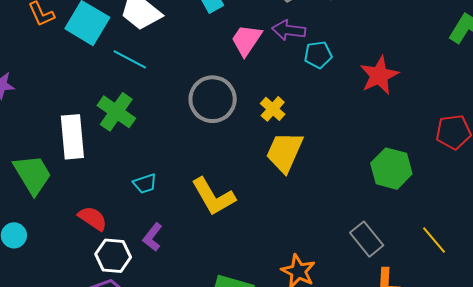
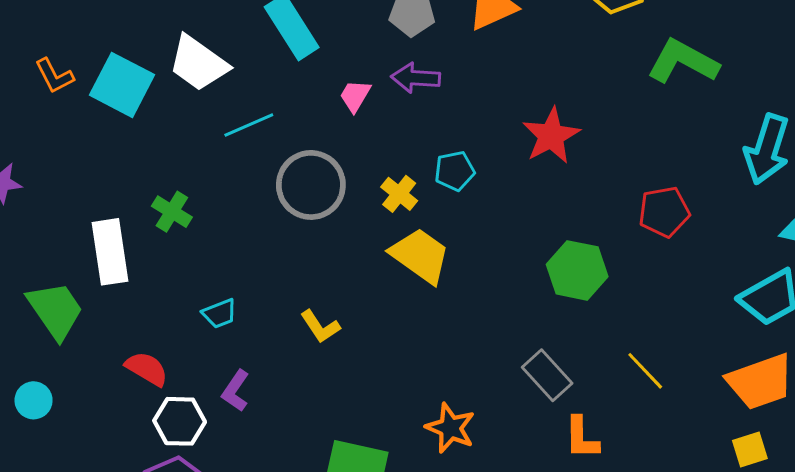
pink trapezoid: (246, 40) -> (355, 96), size x0.7
cyan pentagon: (318, 55) -> (455, 171), moved
cyan line: (130, 59) -> (249, 125), moved, turned -48
green cross: (116, 112) -> (172, 212), size x0.7
yellow trapezoid: (285, 152) -> (420, 256), turned 105
yellow L-shape: (213, 197) -> (320, 327), size x0.6

